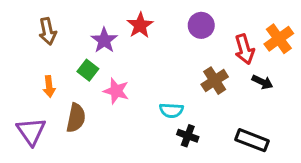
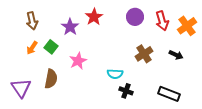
red arrow: (244, 49) -> (162, 21), moved
green square: (88, 70) -> (51, 47), moved
orange arrow: (49, 87) -> (32, 48), moved, turned 40
pink star: (116, 91) -> (78, 61), turned 30

